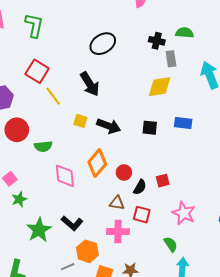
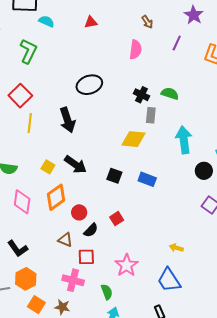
yellow line: (53, 96) -> (30, 123), turned 30
yellow square: (80, 121) -> (48, 167), moved
red square: (163, 181) -> (117, 219), moved, turned -32
red square: (142, 215) -> (86, 257), turned -30
pink cross: (118, 232) -> (73, 280), moved

